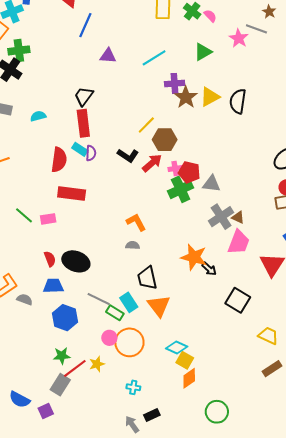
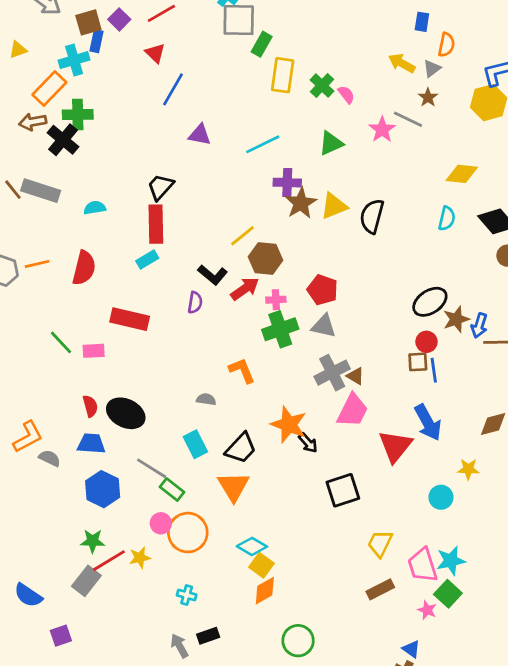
cyan rectangle: (80, 149) -> (147, 260), turned -70
purple semicircle: (91, 153) -> (195, 302), moved
red semicircle: (59, 160) -> (84, 268), moved
red pentagon: (189, 172) -> (323, 290), moved
orange L-shape: (136, 222) -> (242, 370), moved
black trapezoid: (147, 278) -> (241, 448), moved, turned -130
black square: (238, 300) -> (343, 490), turned 35
cyan rectangle: (129, 302) -> (195, 444), moved
yellow trapezoid: (268, 336) -> (380, 543), turned -95
purple square: (46, 411) -> (61, 636), moved

